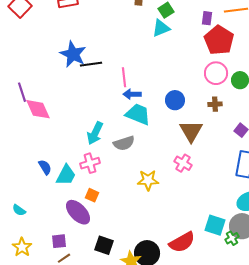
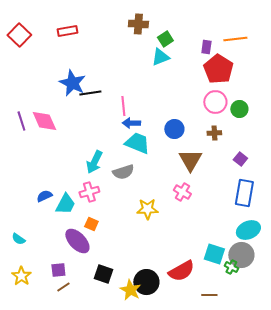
pink diamond: (38, 109) -> (44, 121), moved
blue semicircle: (45, 167) -> (44, 196), turned -84
green cross: (232, 238) -> (231, 267), turned -32

